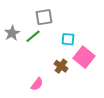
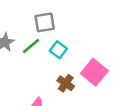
cyan square: (68, 39) -> (58, 50), moved, turned 32

